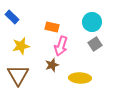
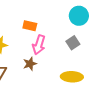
cyan circle: (92, 22) -> (79, 16), moved
yellow ellipse: (80, 78) -> (72, 77), moved

